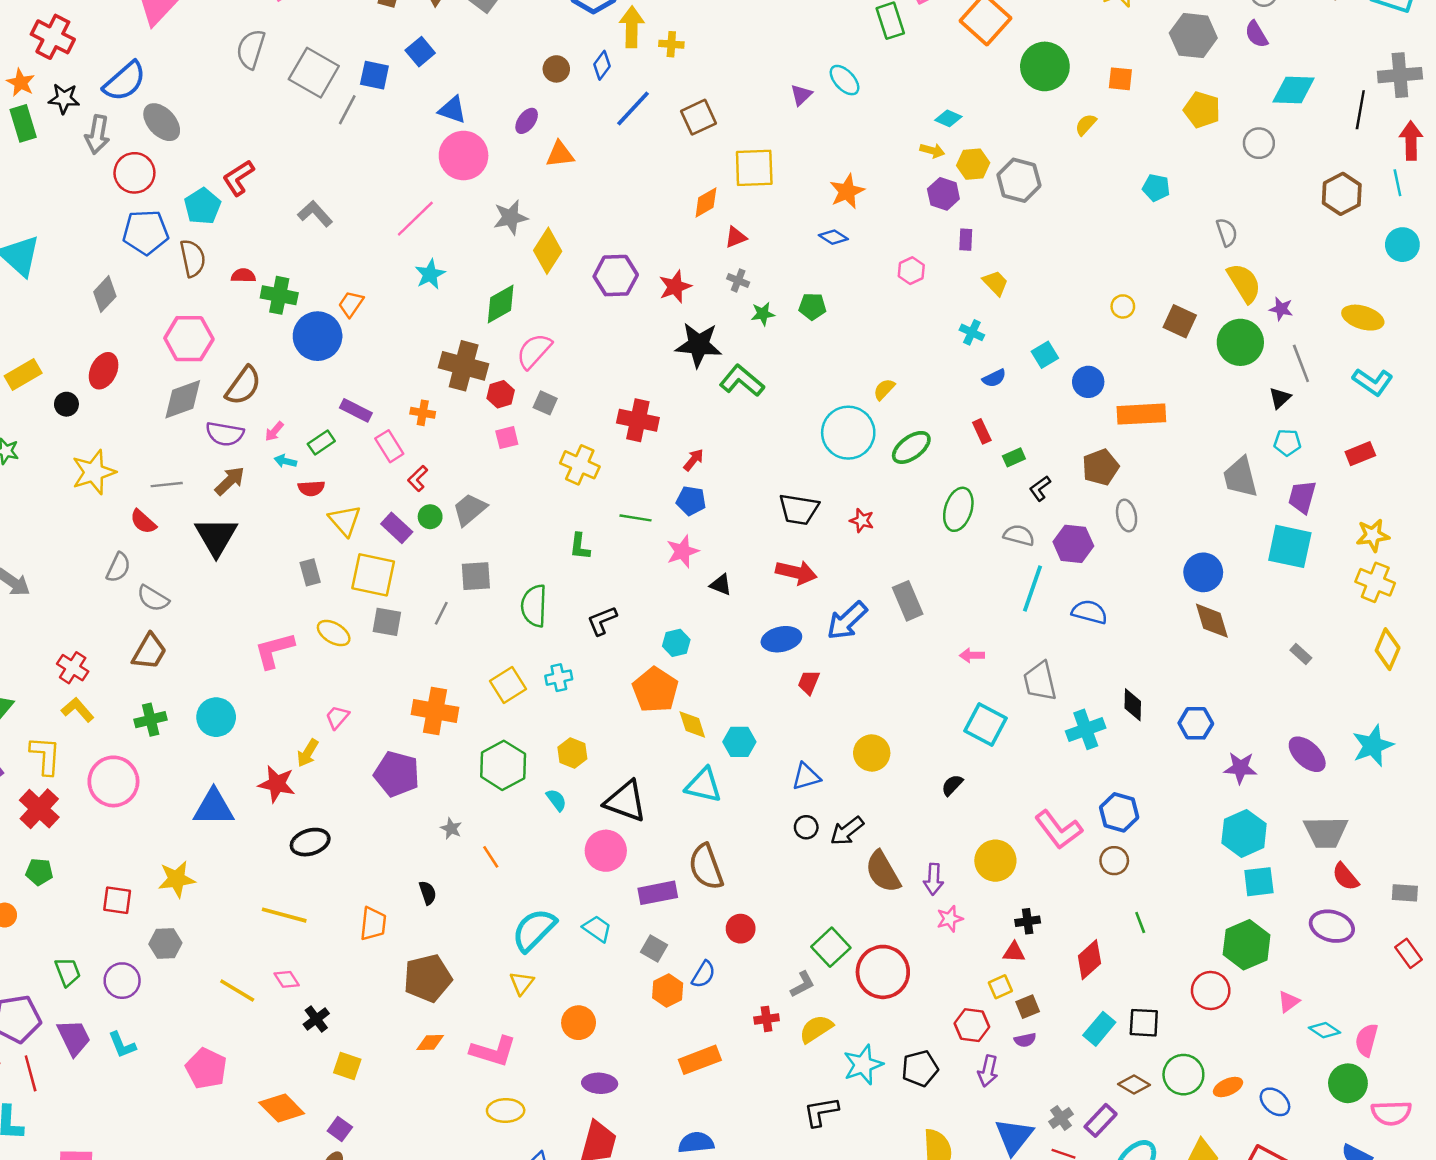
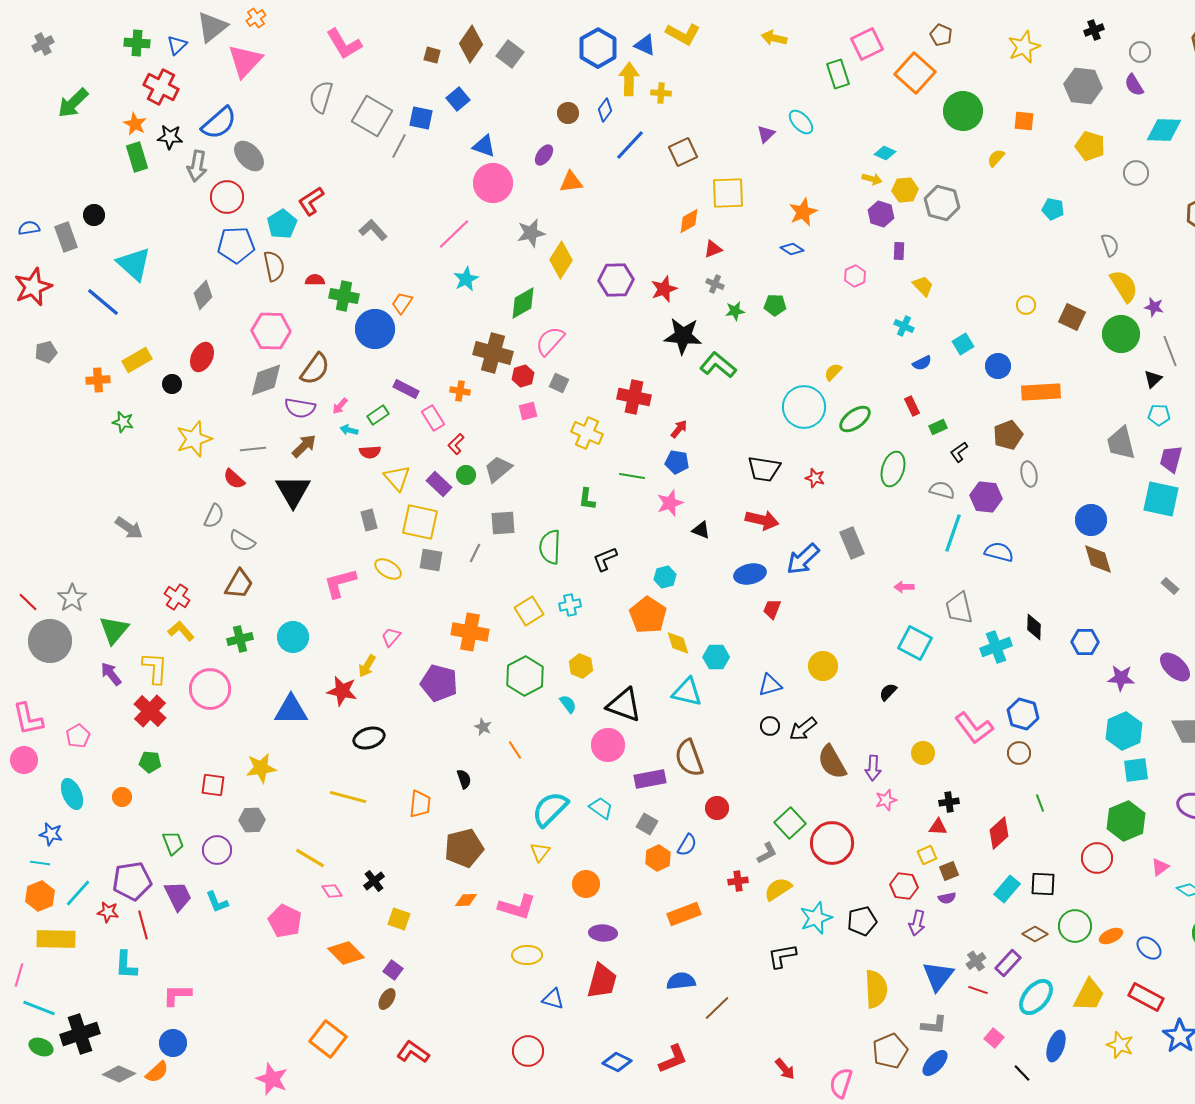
yellow circle: (995, 861) -> (923, 753), size x0.7
pink diamond: (287, 979) -> (332, 891), moved

